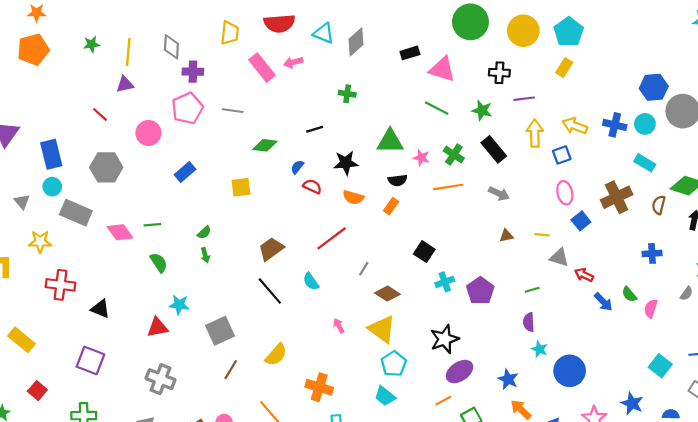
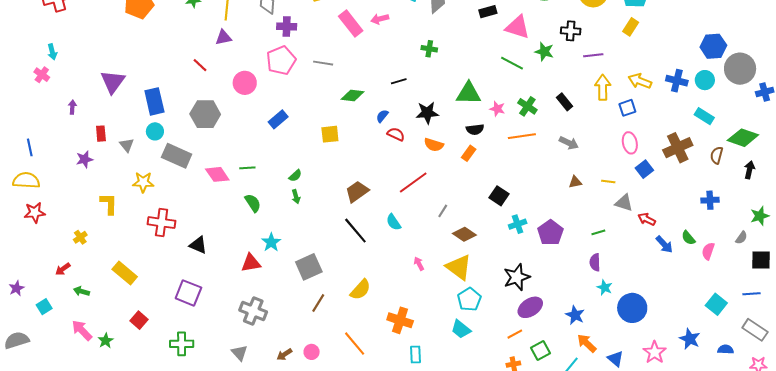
green star: (482, 110) -> (544, 52), moved
black rectangle: (494, 149) -> (564, 102), size x0.7
cyan star: (179, 305) -> (271, 242), turned 30

